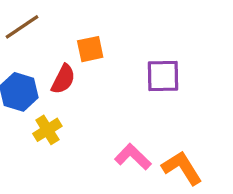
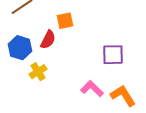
purple square: (163, 76) -> (113, 55), moved

